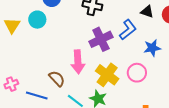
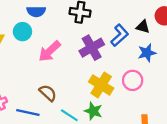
black triangle: (147, 12) -> (143, 27), moved
pink arrow: (78, 62) -> (50, 51), moved, turned 55

